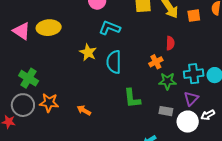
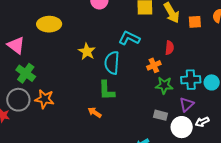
cyan L-shape: (110, 28) -> (129, 38), moved
pink triangle: (21, 31) -> (16, 45), moved
green L-shape: (132, 98) -> (107, 90), moved
orange arrow: (84, 110) -> (95, 112), moved

